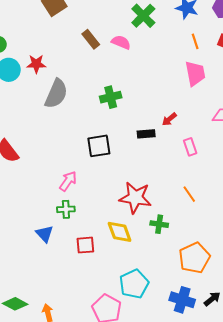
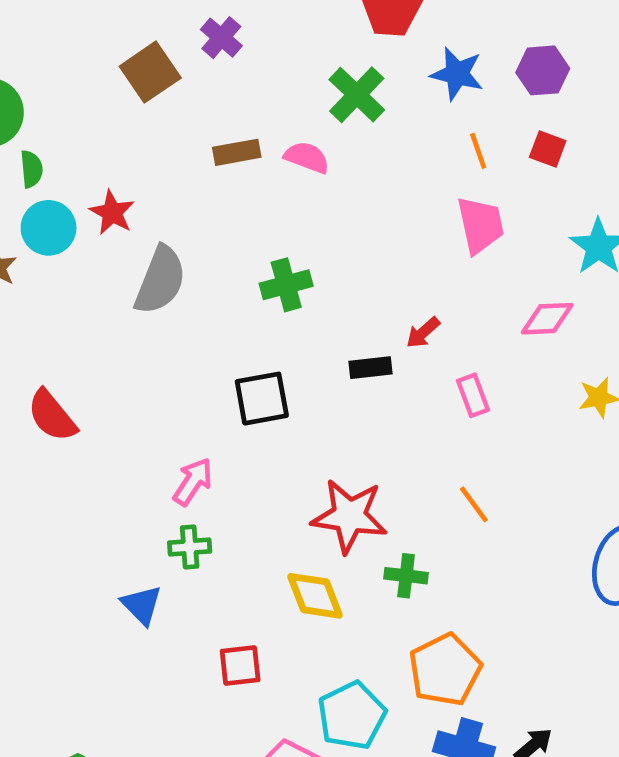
brown rectangle: (91, 39) -> (237, 152), turned -60
red star: (36, 64) -> (112, 213), turned 30
red square: (85, 245) -> (240, 665), moved
orange pentagon: (194, 258) -> (445, 670), moved

